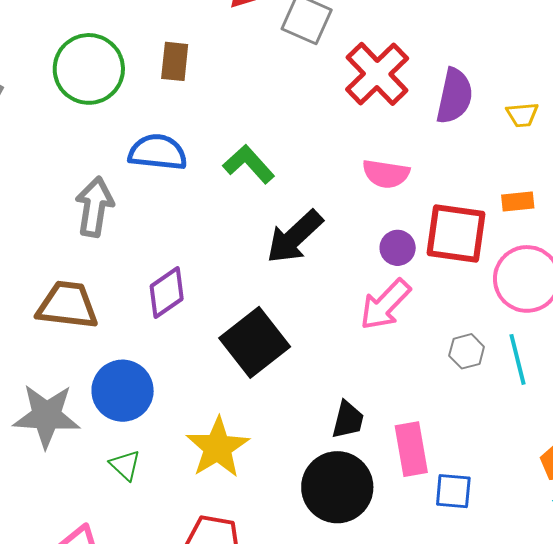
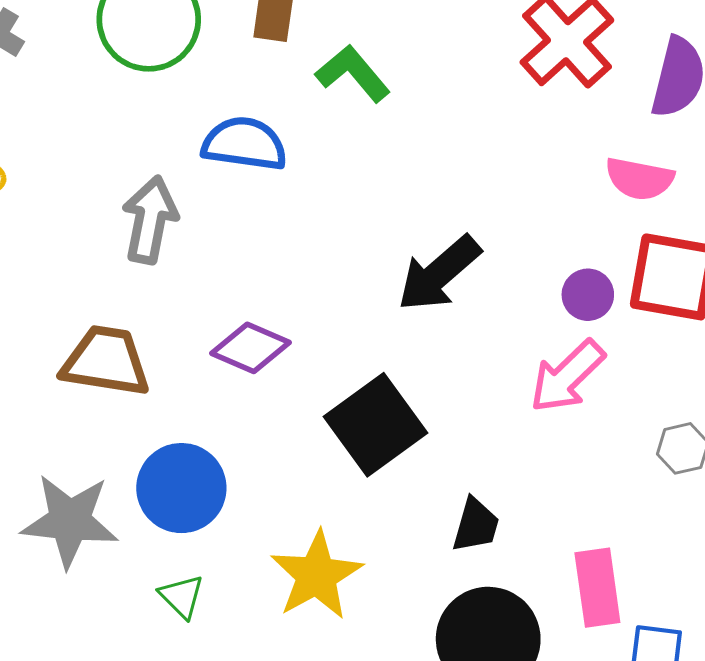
green L-shape: (249, 164) -> (353, 73), moved
pink semicircle: (386, 174) -> (639, 179), moved
purple diamond: (167, 293) -> (251, 348), turned 56
black trapezoid: (348, 420) -> (476, 525), moved

